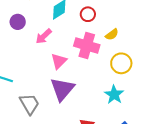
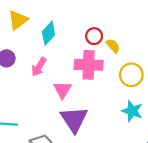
red circle: (88, 14) -> (94, 36), moved
yellow semicircle: (112, 34) -> (113, 46), turned -80

